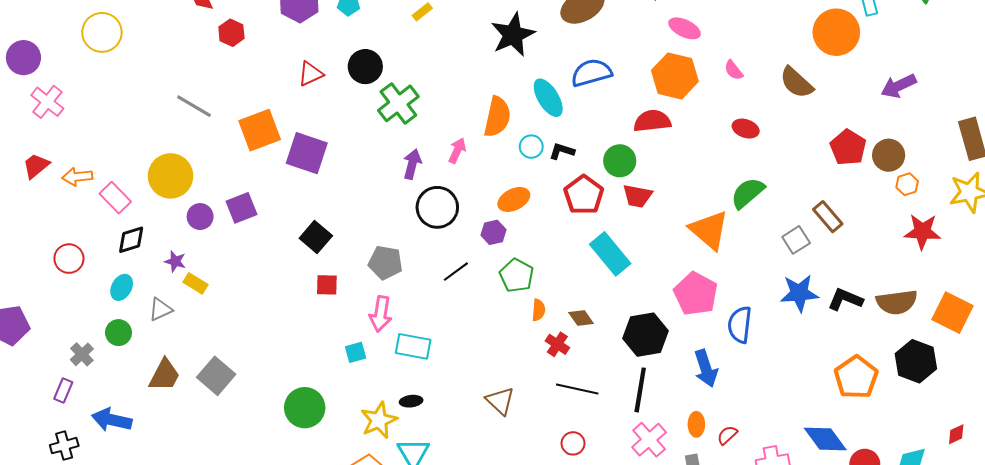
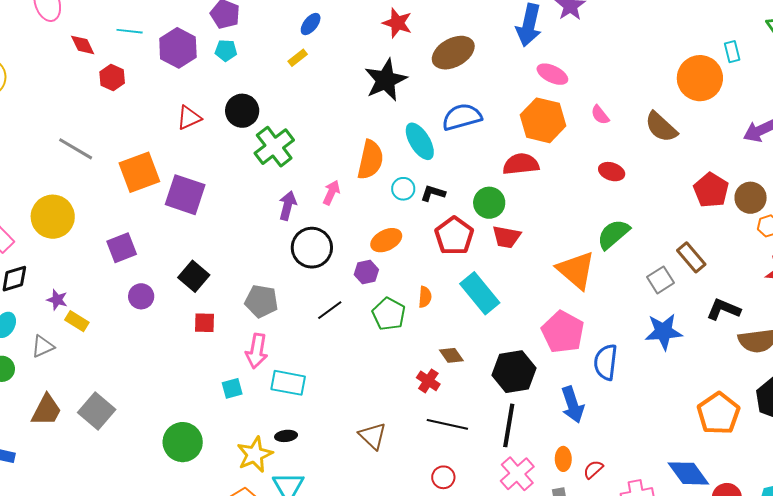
purple circle: (200, 217) -> (141, 296), moved
black L-shape: (845, 299) -> (724, 309), moved
orange semicircle: (538, 310) -> (425, 297), moved

